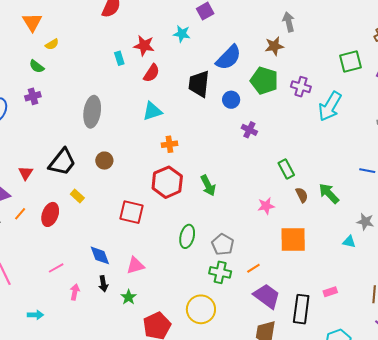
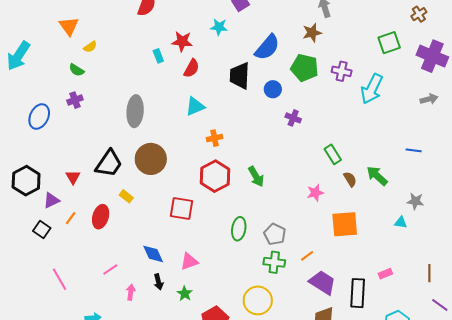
brown circle: (104, 161) -> (151, 159), size x1.8

